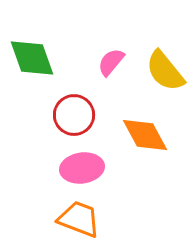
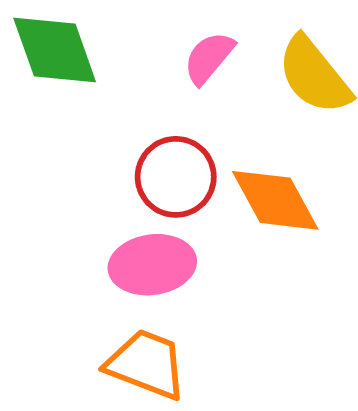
red circle: (74, 115) -> (176, 177), moved

